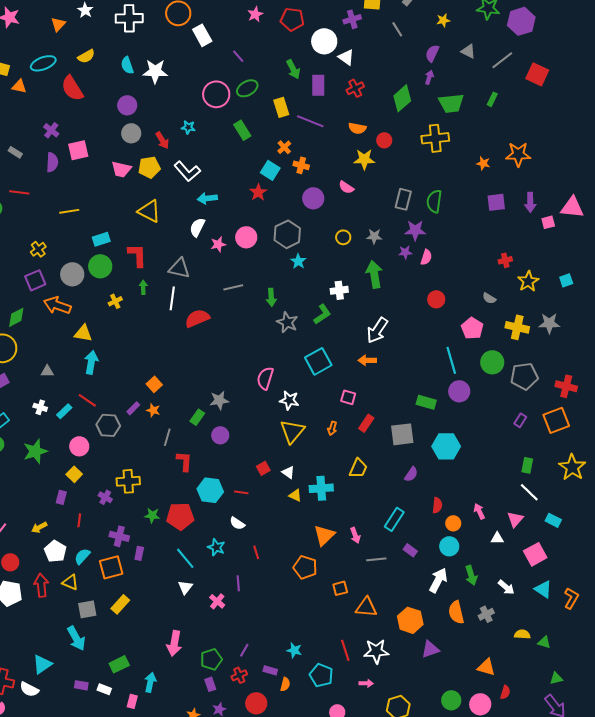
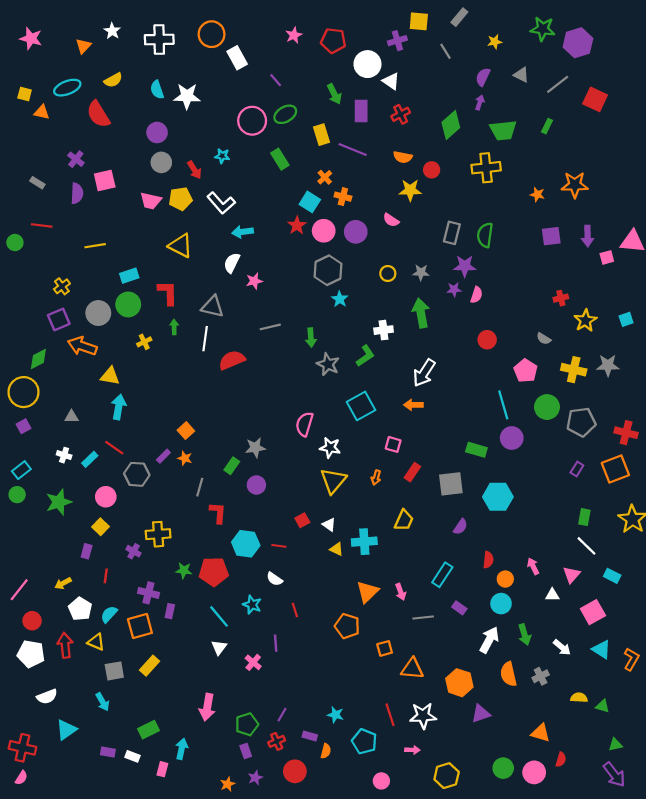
pink circle: (246, 237) -> (324, 231), moved
cyan arrow: (76, 638) -> (103, 702), size x0.7
white semicircle: (29, 689) -> (47, 697), moved, turned -48

